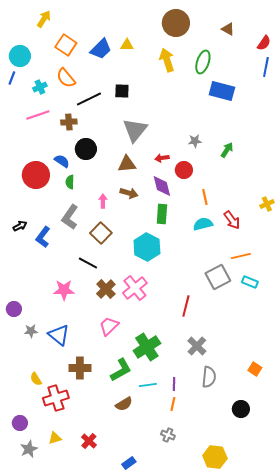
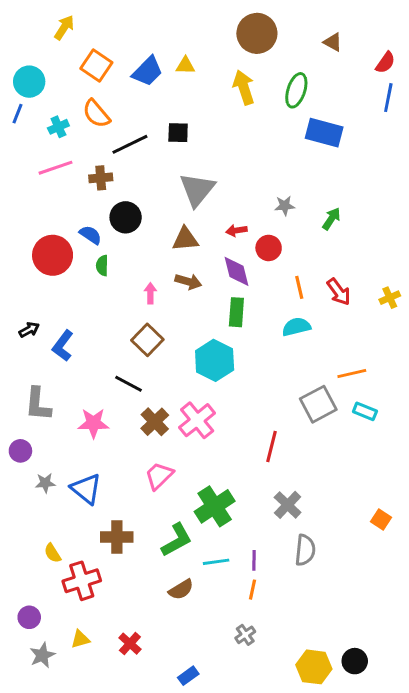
gray L-shape: (70, 217) -> (38, 404), moved, turned -30
red arrow: (232, 220) -> (339, 292), moved
orange square: (255, 369) -> (381, 519), moved
black circle: (241, 409) -> (355, 661), moved
gray cross: (168, 435) -> (245, 635), turned 32

